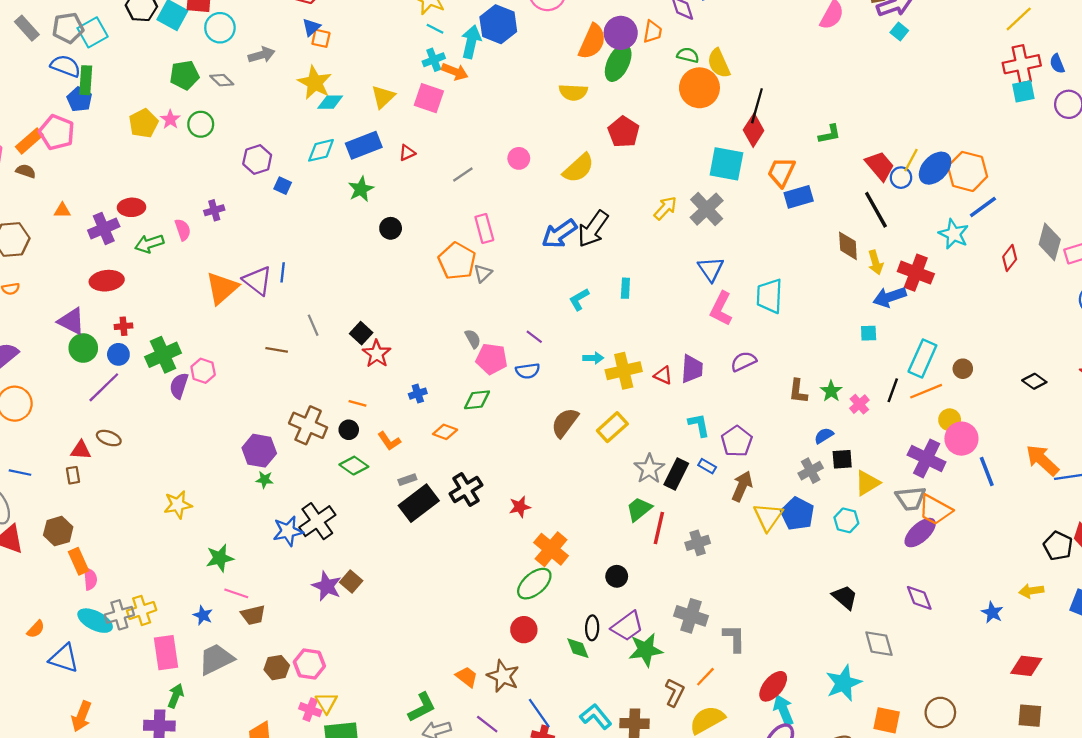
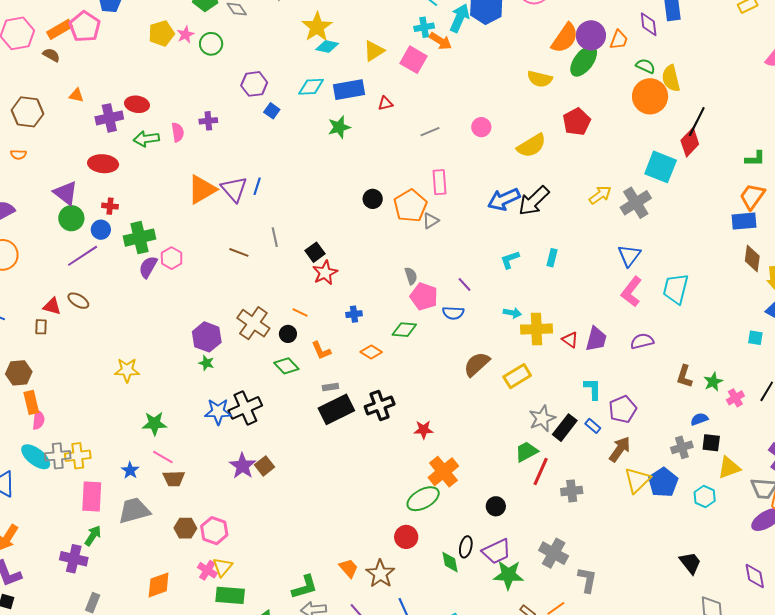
orange trapezoid: (781, 172) -> (752, 196), moved
blue rectangle: (799, 197) -> (744, 221), moved
black circle: (391, 228) -> (373, 199), moved

